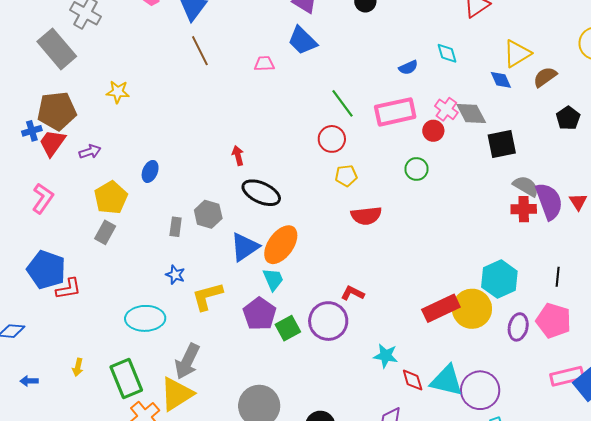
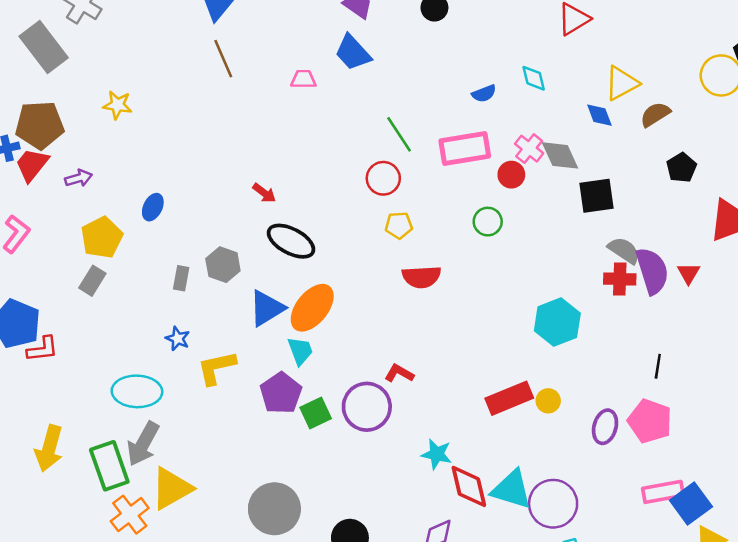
red arrow: (238, 156) -> (264, 193), turned 138
cyan hexagon: (499, 279) -> (557, 322), moved
yellow circle: (472, 309) -> (548, 401), size x0.5
gray arrow: (187, 361) -> (143, 444), moved
yellow arrow: (78, 367) -> (49, 448), size x2.0
red diamond: (413, 380) -> (469, 486), size x1.5

